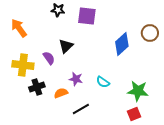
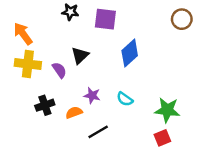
brown circle: (150, 33) -> (182, 19), moved
blue diamond: (122, 44) -> (130, 53), moved
yellow cross: (23, 65) -> (28, 64), moved

